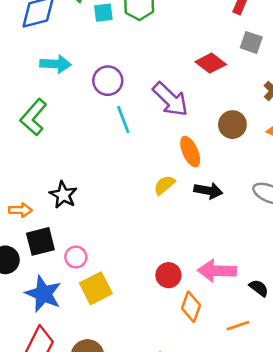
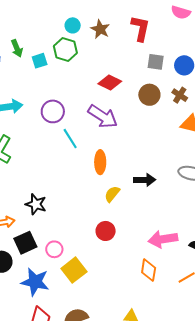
red diamond: (211, 63) -> (110, 82), moved
brown circle: (232, 125) -> (149, 95), moved
orange ellipse: (190, 152) -> (100, 162), moved, turned 35
yellow semicircle: (164, 185) -> (112, 194), moved
red circle: (168, 275) -> (106, 231), moved

